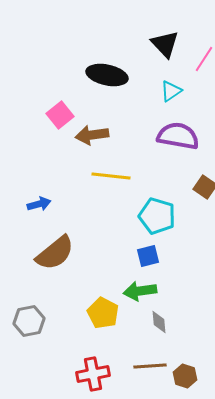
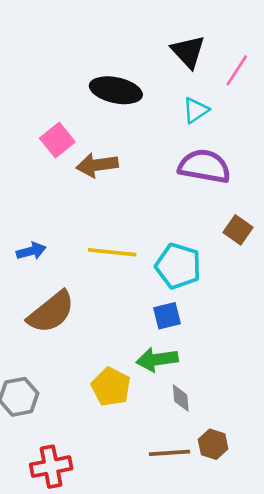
yellow line: (111, 176) -> (112, 252), moved
red cross: (93, 374) -> (51, 467), moved
brown hexagon: (185, 376) -> (213, 444), moved

